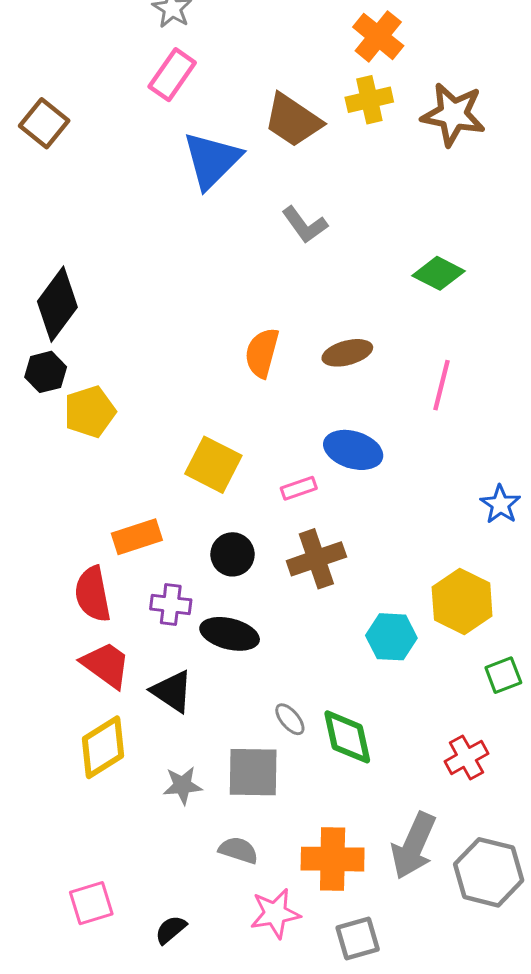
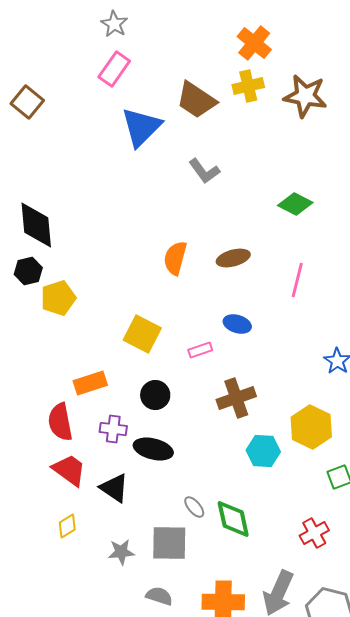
black diamond: (57, 304) -> (36, 225), turned -42
blue ellipse: (353, 450) -> (237, 324), size x0.7
brown cross: (316, 559) -> (236, 398), moved
yellow diamond: (103, 747) -> (67, 526), size x0.6

